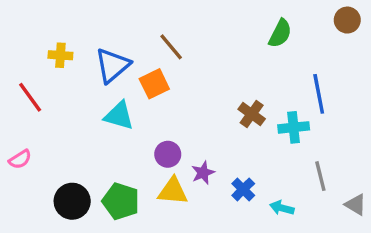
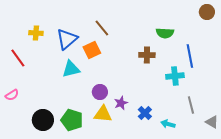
green semicircle: (280, 33) -> (165, 33), moved, turned 66
brown cross: (252, 114) -> (147, 55), moved, turned -35
cyan triangle: (119, 116) -> (71, 69), turned -30

